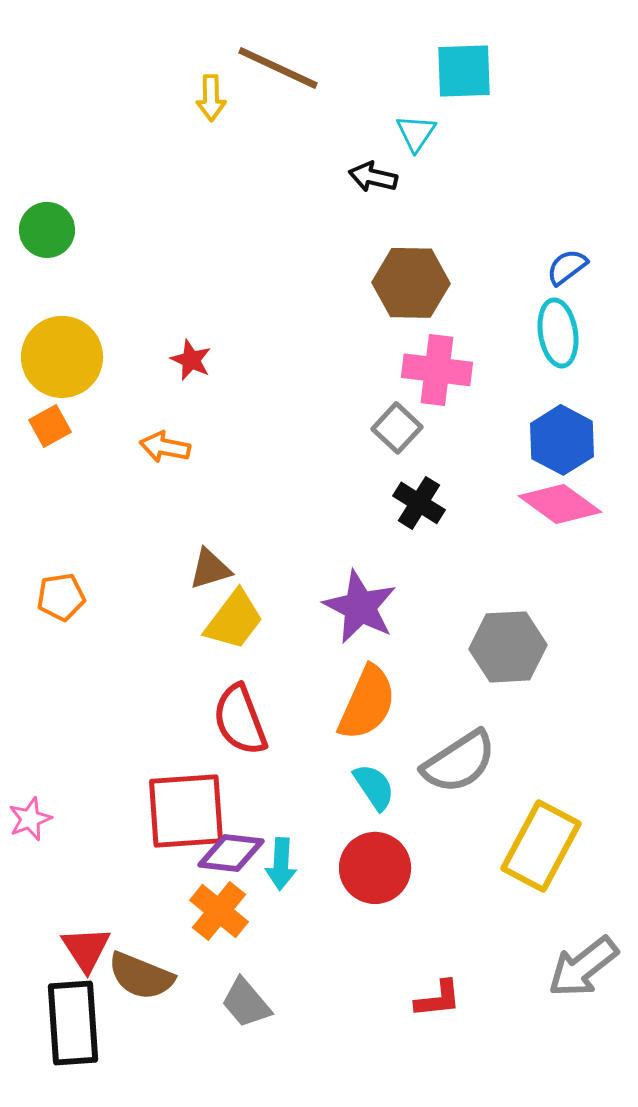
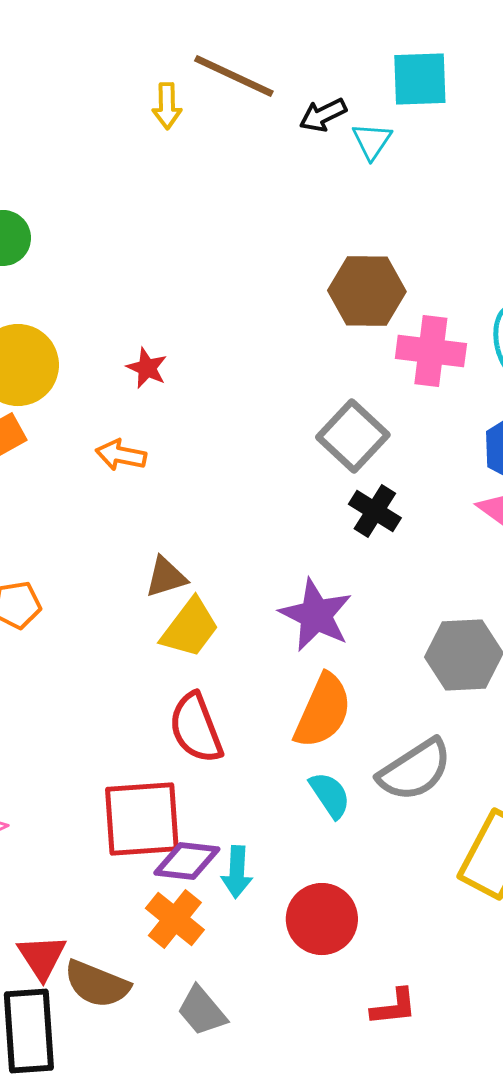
black arrow: (373, 177) -> (323, 115), moved, turned -39
pink cross: (437, 370) -> (431, 351), moved
gray square: (397, 428) -> (353, 436), size x1.4
red circle: (375, 868) -> (322, 919), moved

